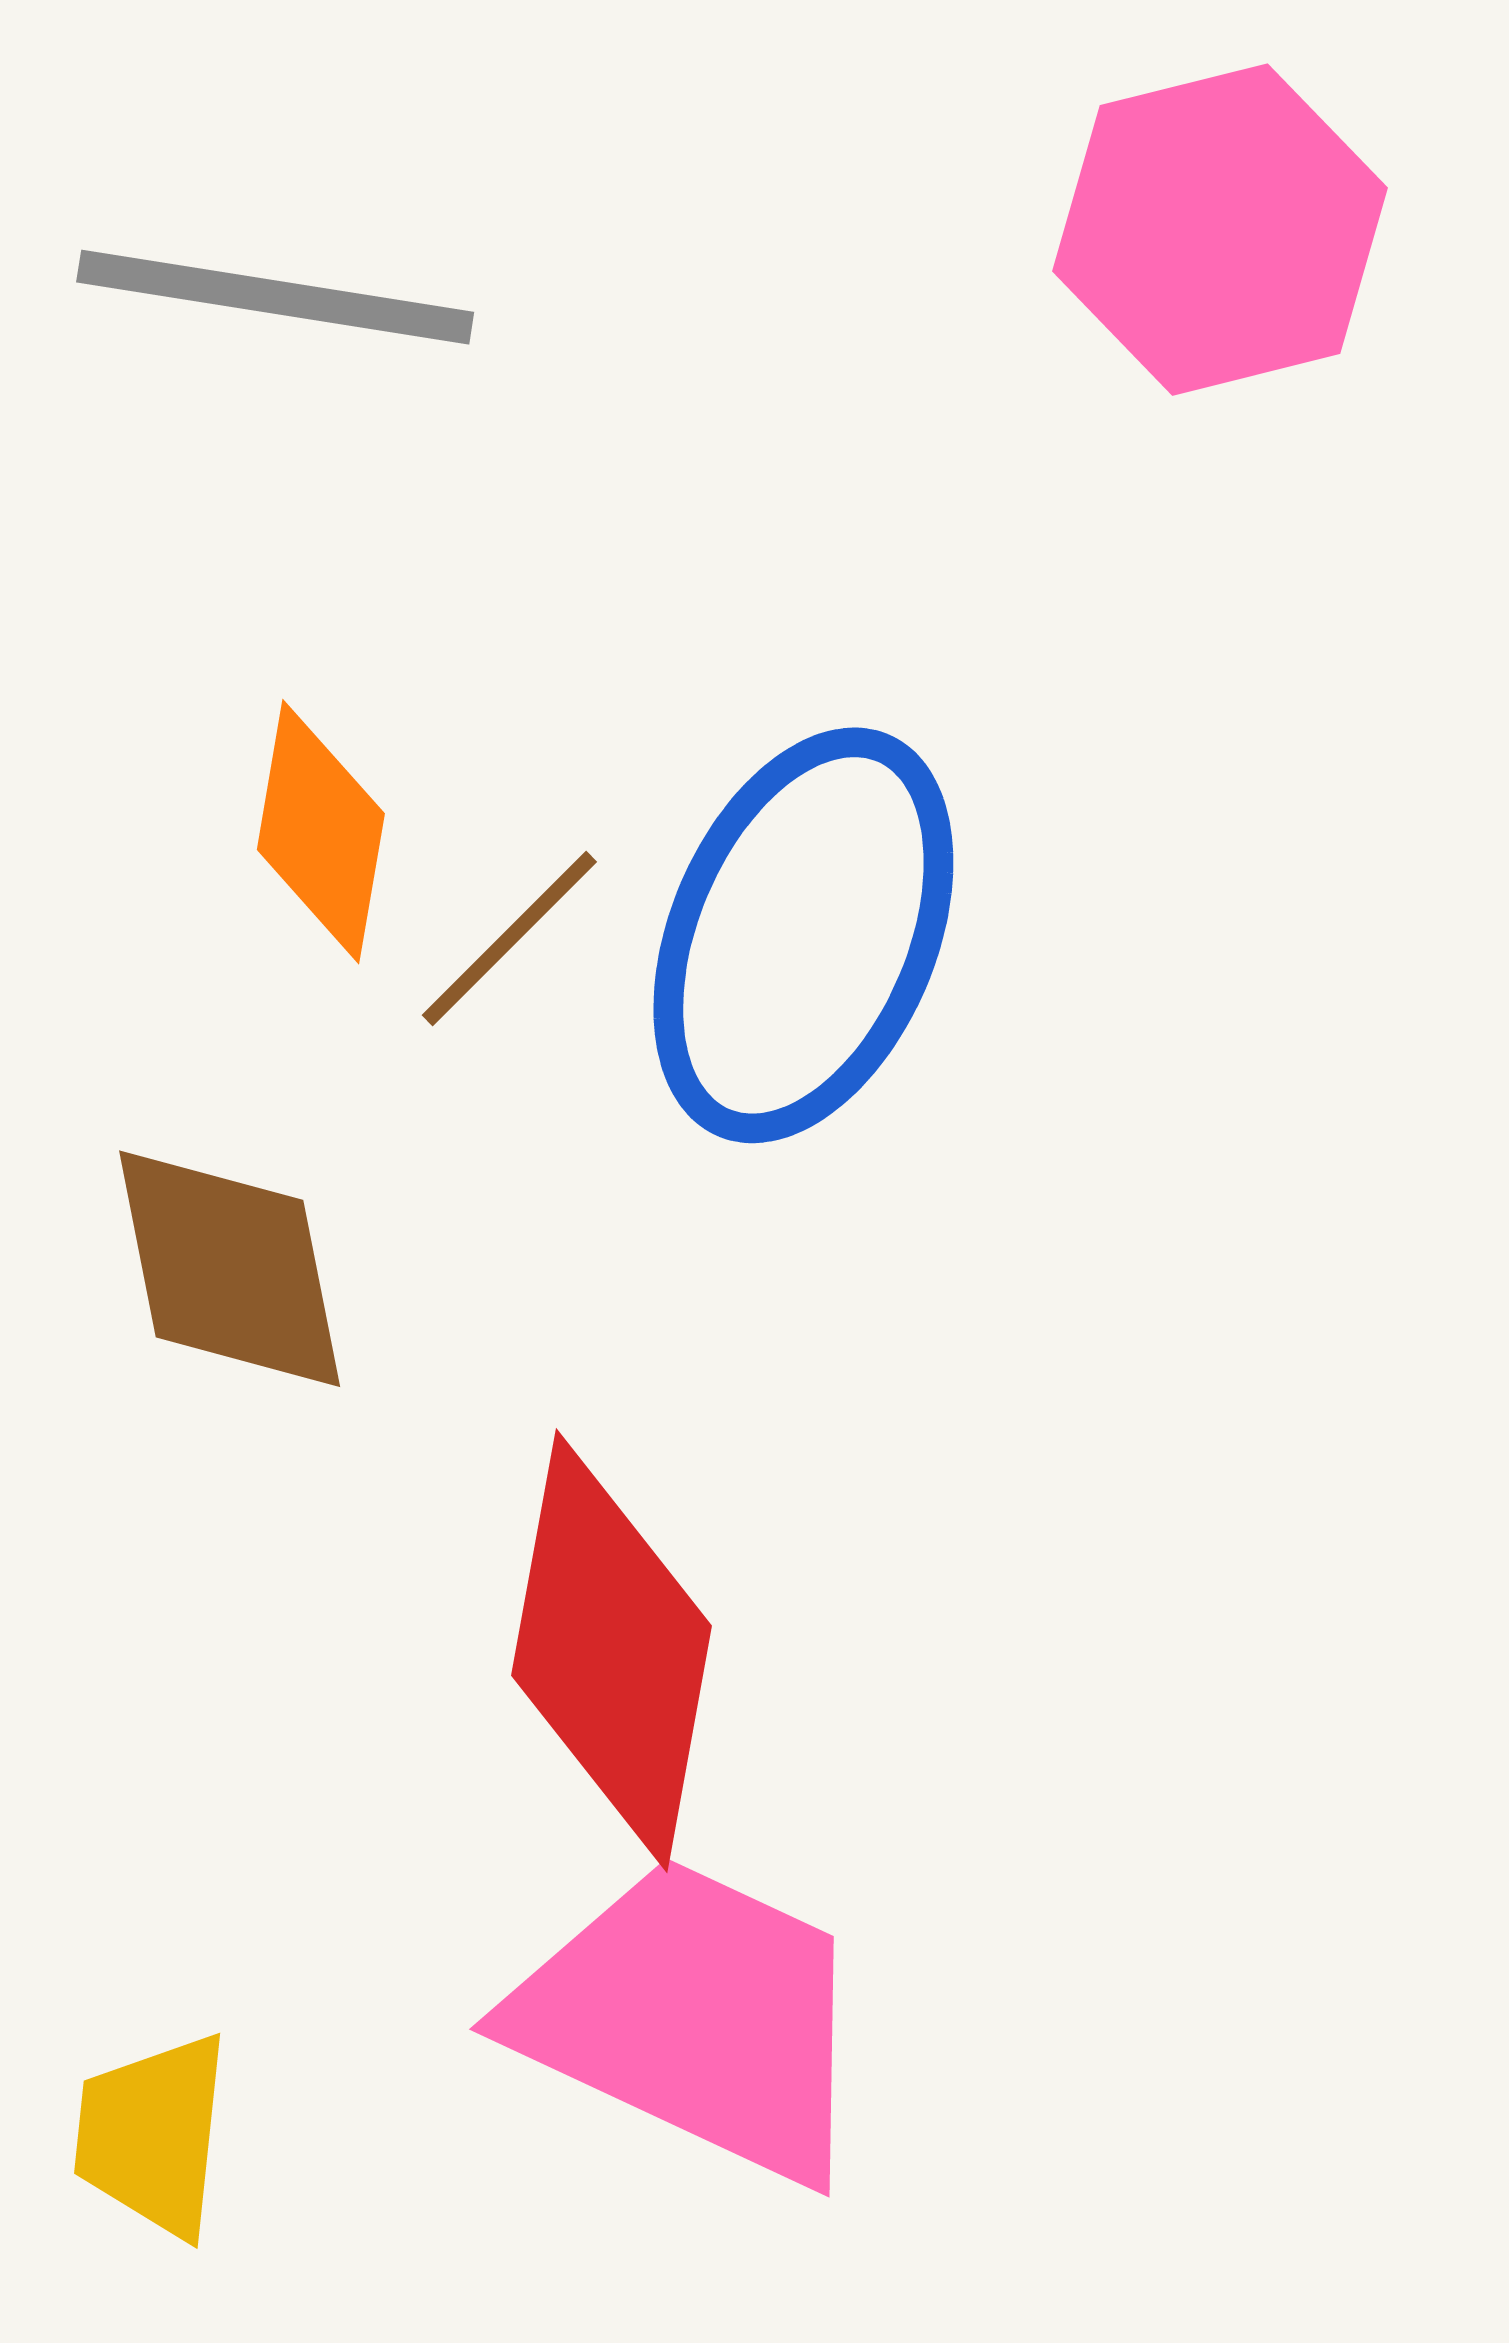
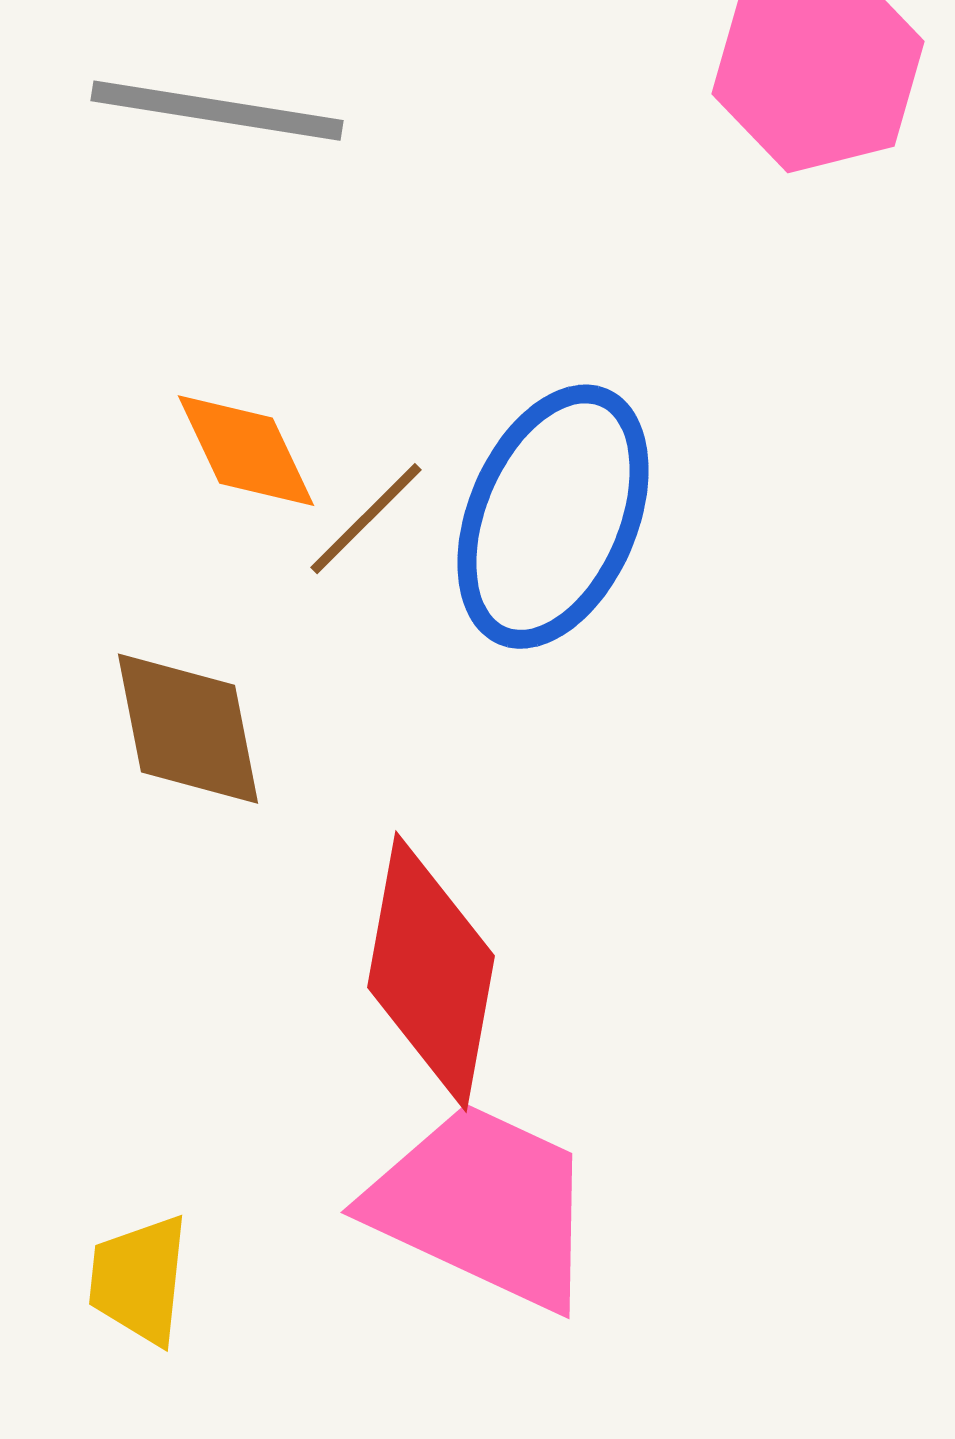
orange diamond: (321, 832) -> (246, 451), turned -35

